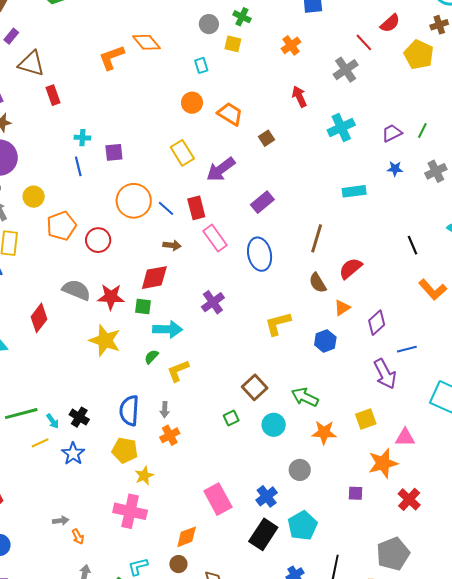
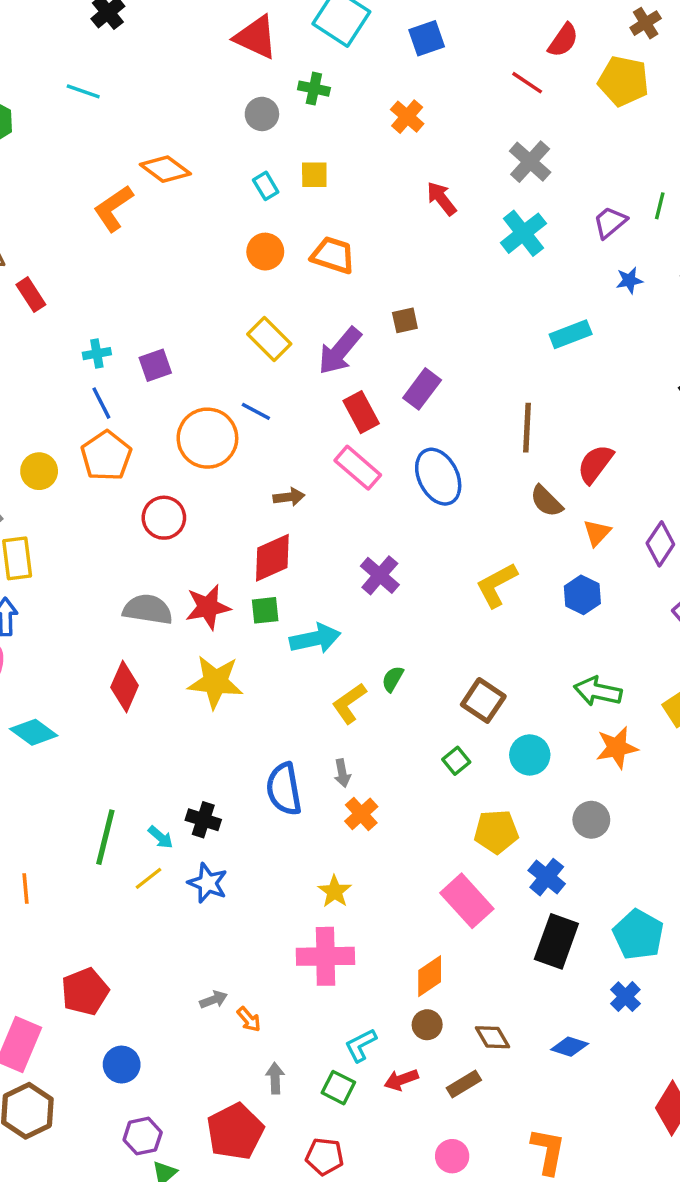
yellow square: (233, 44) -> (314, 175), moved
gray cross: (346, 70) -> (530, 162), moved
brown square: (267, 138) -> (405, 320), moved, turned 35
blue line: (166, 208) -> (256, 411), moved
red rectangle: (196, 208) -> (361, 412), moved
orange pentagon: (61, 226) -> (106, 456), moved
red diamond: (39, 318) -> (125, 686), moved
green semicircle: (151, 357) -> (393, 679), moved
green arrow: (305, 397) -> (598, 691), moved
green line: (21, 414) -> (105, 837), turned -48
yellow pentagon: (125, 450) -> (496, 832), moved
cyan pentagon: (303, 526) -> (638, 935), moved

